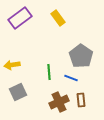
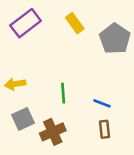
gray pentagon: (81, 56) -> (115, 39), moved
blue line: (71, 78) -> (102, 103), moved
brown cross: (59, 102) -> (53, 132), moved

